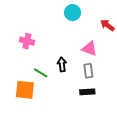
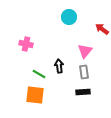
pink triangle: (89, 49) -> (85, 51), turned 49
orange square: (25, 90) -> (35, 95), moved

